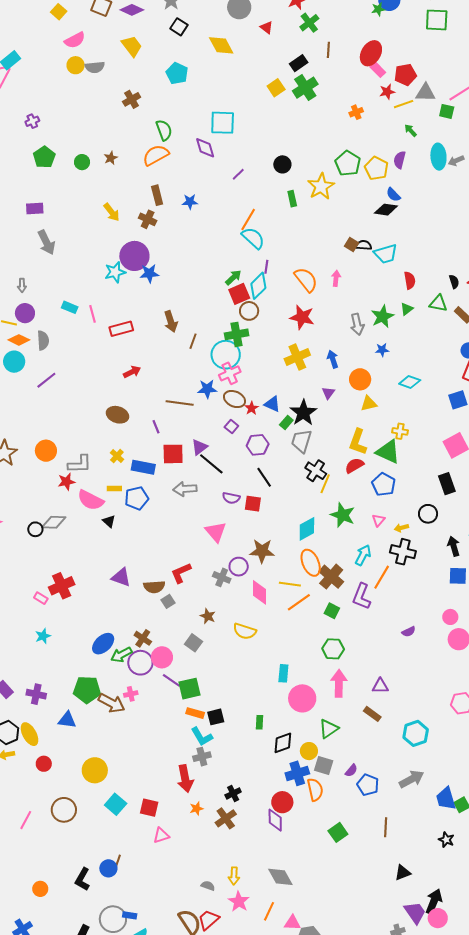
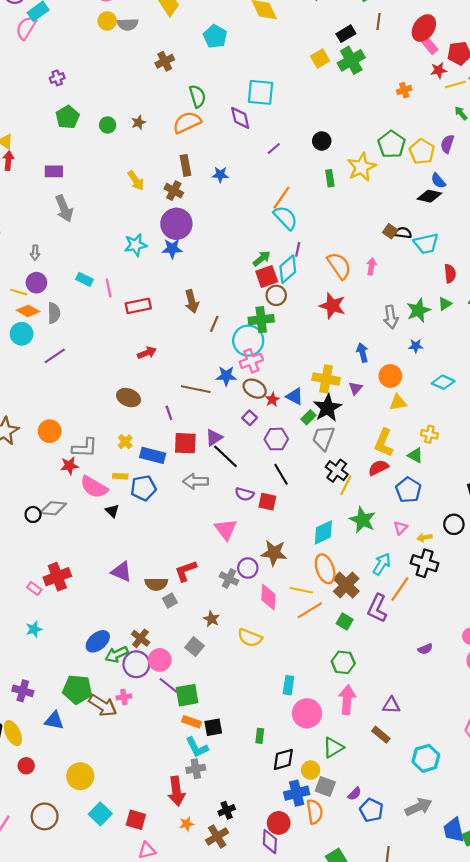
purple circle: (134, 256) -> (176, 224), moved
yellow cross: (297, 357) -> (326, 379), moved, turned 30
green triangle: (388, 452) -> (415, 455), size x0.6

